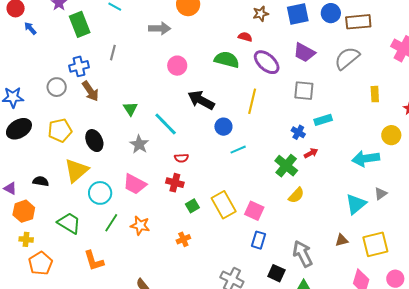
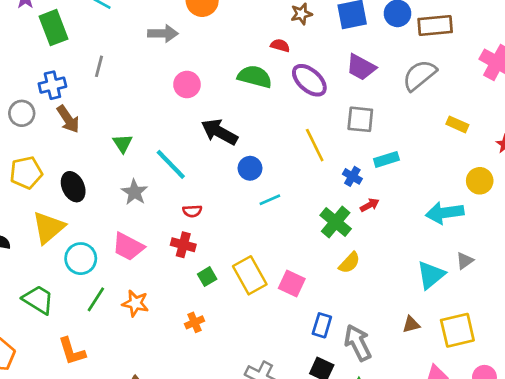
yellow rectangle: (375, 94) -> (457, 124), turned -63
yellow line: (252, 101) -> (315, 145), moved, turned -40
blue rectangle: (258, 240) -> (322, 325), moved

